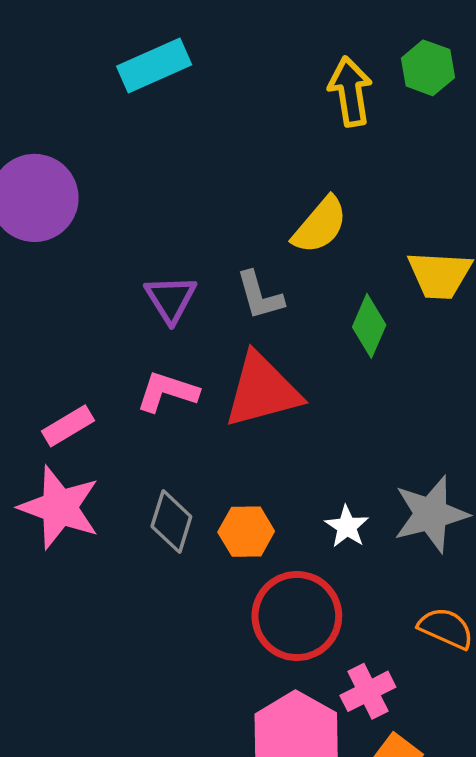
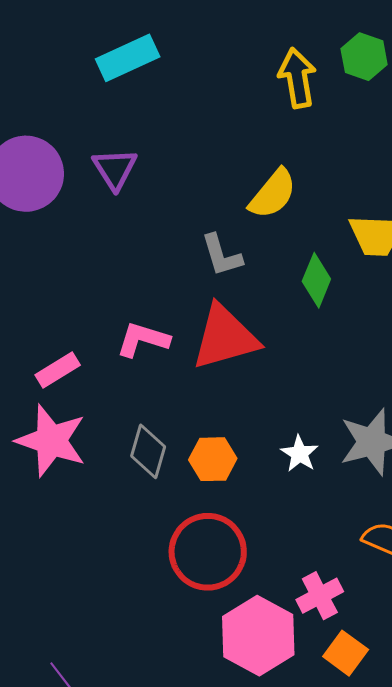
purple triangle: (171, 299) -> (115, 169), moved
red circle: (297, 616) -> (208, 552), moved

